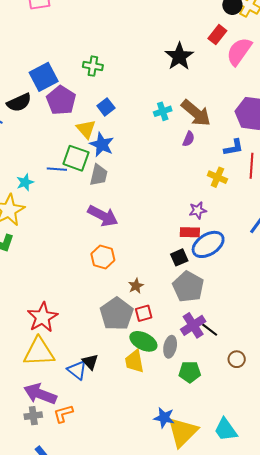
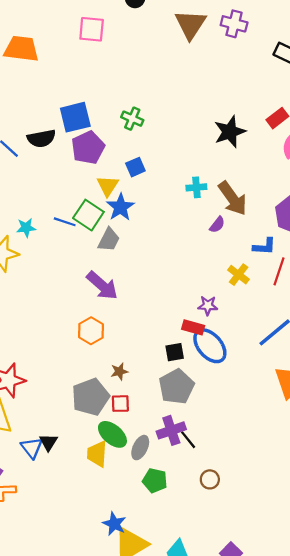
blue ellipse: (208, 244) -> (210, 346), turned 68

